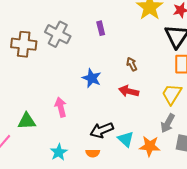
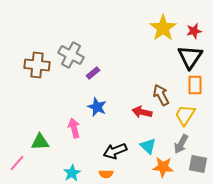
purple rectangle: (101, 28) -> (93, 73), moved, turned 64
brown arrow: (132, 64) -> (161, 95), moved, size x1.5
blue star: (92, 78) -> (97, 107), moved
cyan triangle: (126, 139) -> (148, 146), moved

